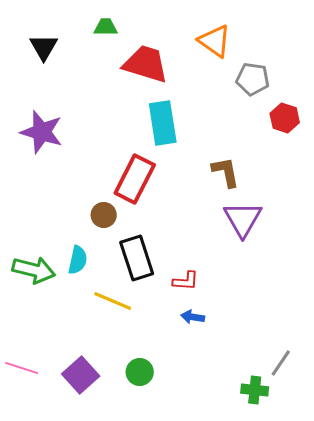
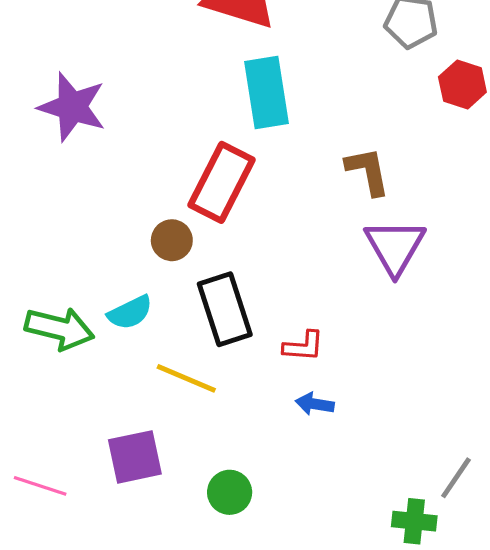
cyan semicircle: (78, 260) -> (130, 312), turned 52
purple square: (81, 375) -> (135, 457), moved, turned 30

